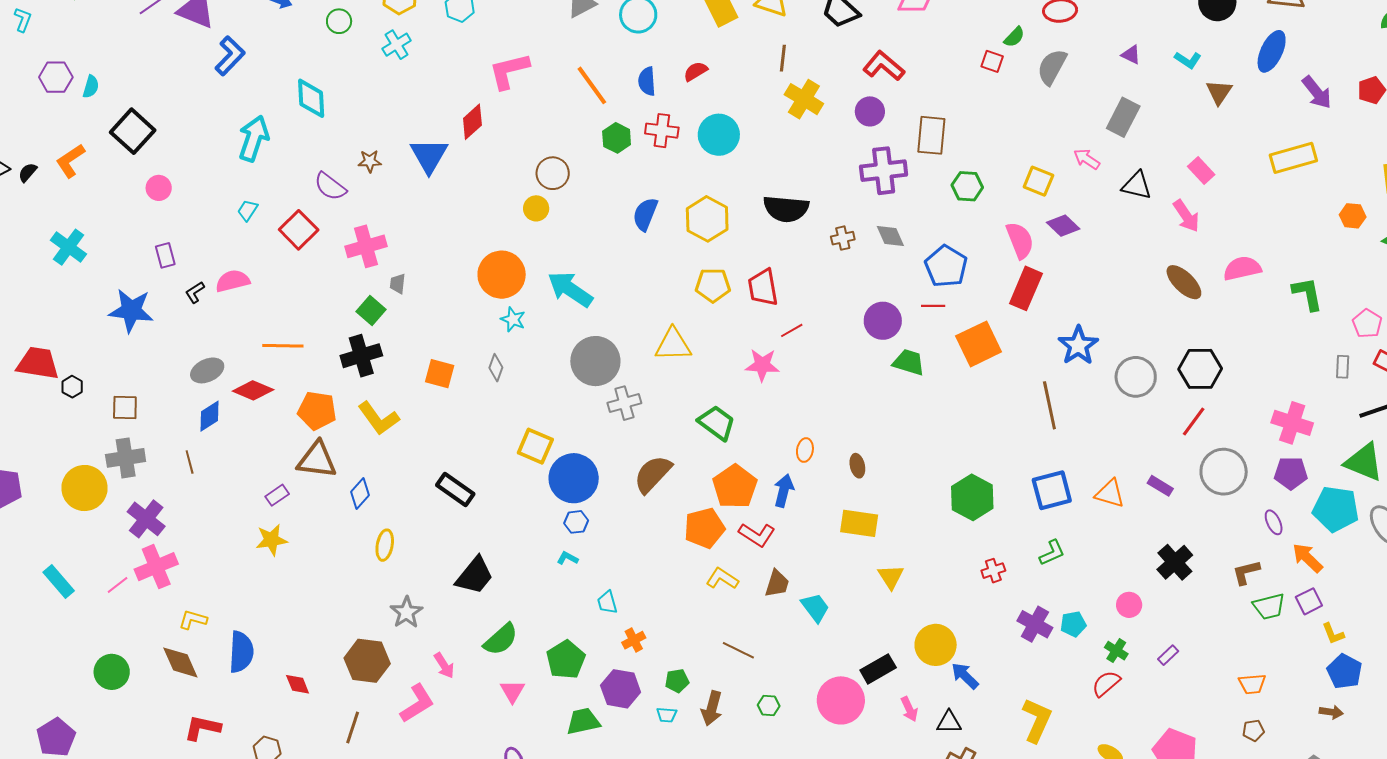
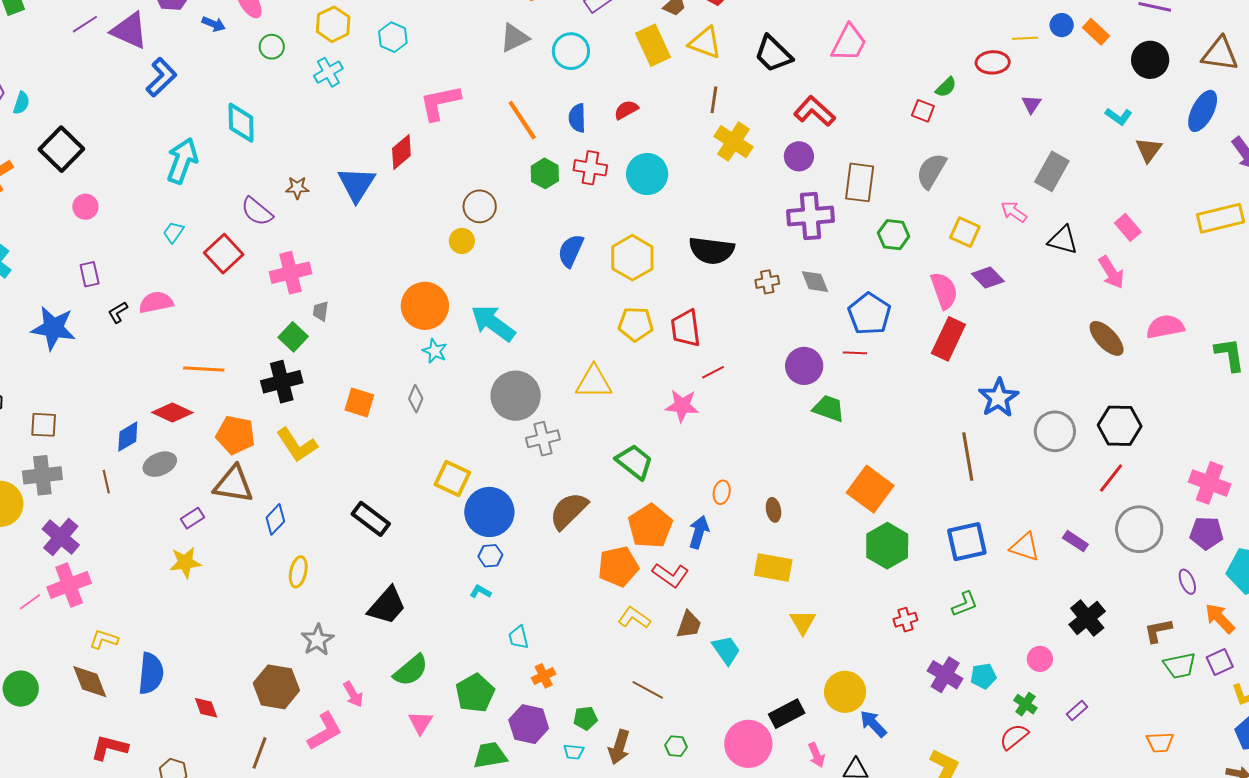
purple triangle: (1131, 55) -> (1031, 104), moved, turned 35
gray semicircle: (1052, 67) -> (931, 171), moved
orange square: (979, 344) -> (870, 489), moved, turned -30
gray ellipse: (207, 370) -> (160, 464), moved

